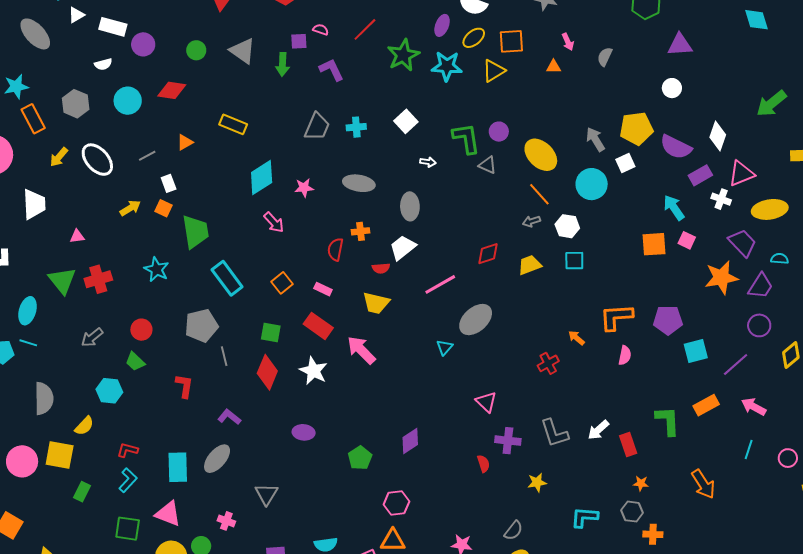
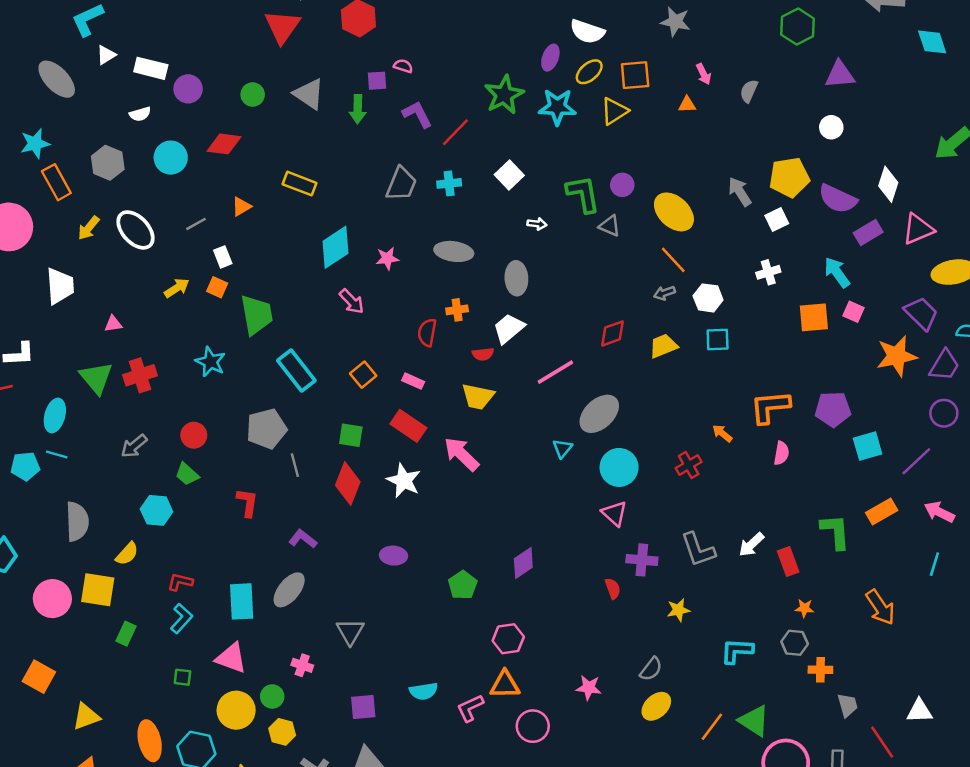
red line: (365, 29) -> (455, 132), moved
cyan circle: (592, 184) -> (619, 467), moved
white cross: (721, 199) -> (768, 272), moved, turned -36
green square: (128, 529) -> (182, 677), size x0.6

